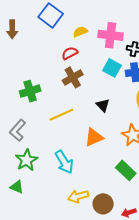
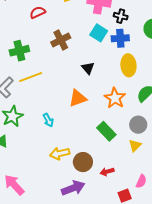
red semicircle: (70, 53) -> (38, 12), moved
yellow line: (61, 115) -> (31, 77), moved
cyan arrow: (64, 162) -> (48, 120), size x0.6

